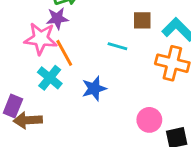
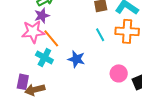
cyan line: (117, 46) -> (100, 35), moved, turned 56
blue star: (94, 88) -> (76, 59), turned -30

